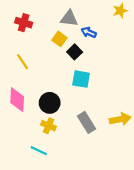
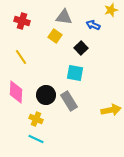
blue arrow: (89, 32) -> (93, 25), moved
black square: (75, 52) -> (81, 48), moved
gray rectangle: (87, 122) -> (69, 101), moved
yellow cross: (49, 126) -> (36, 119), moved

